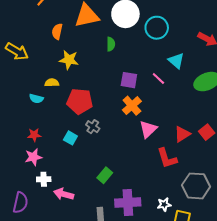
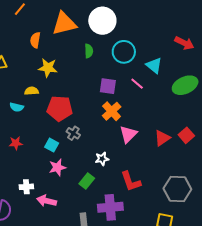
cyan circle: (157, 28) -> (124, 52), moved
pink star: (33, 157) -> (57, 167), moved
red L-shape: (167, 158) -> (131, 181), moved
white star: (164, 205) -> (102, 159), moved

